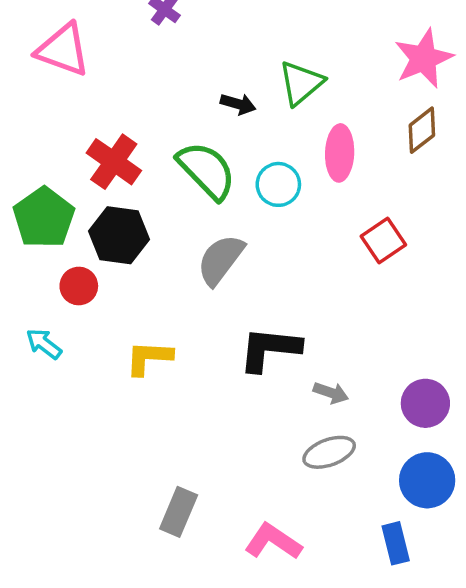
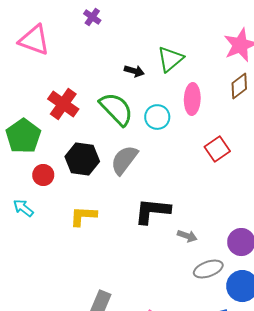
black hexagon: (119, 235) -> (82, 159), moved
gray ellipse: (329, 452) -> (208, 269), moved

